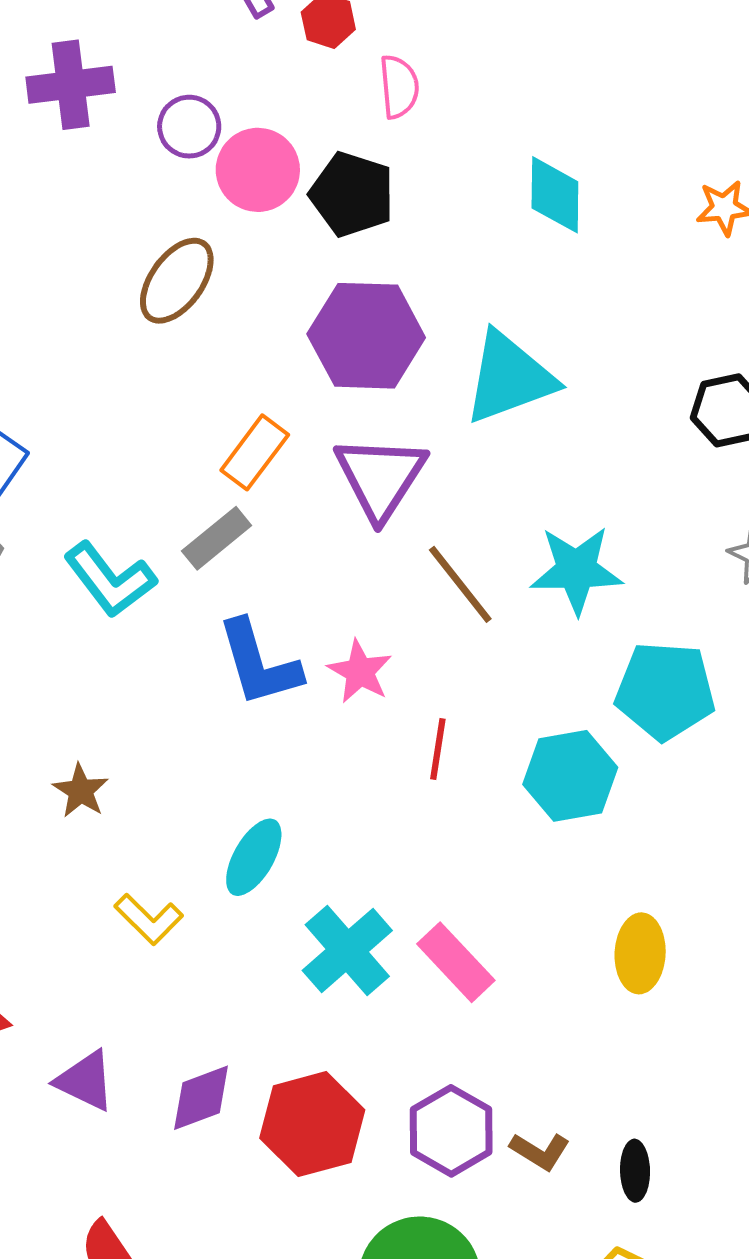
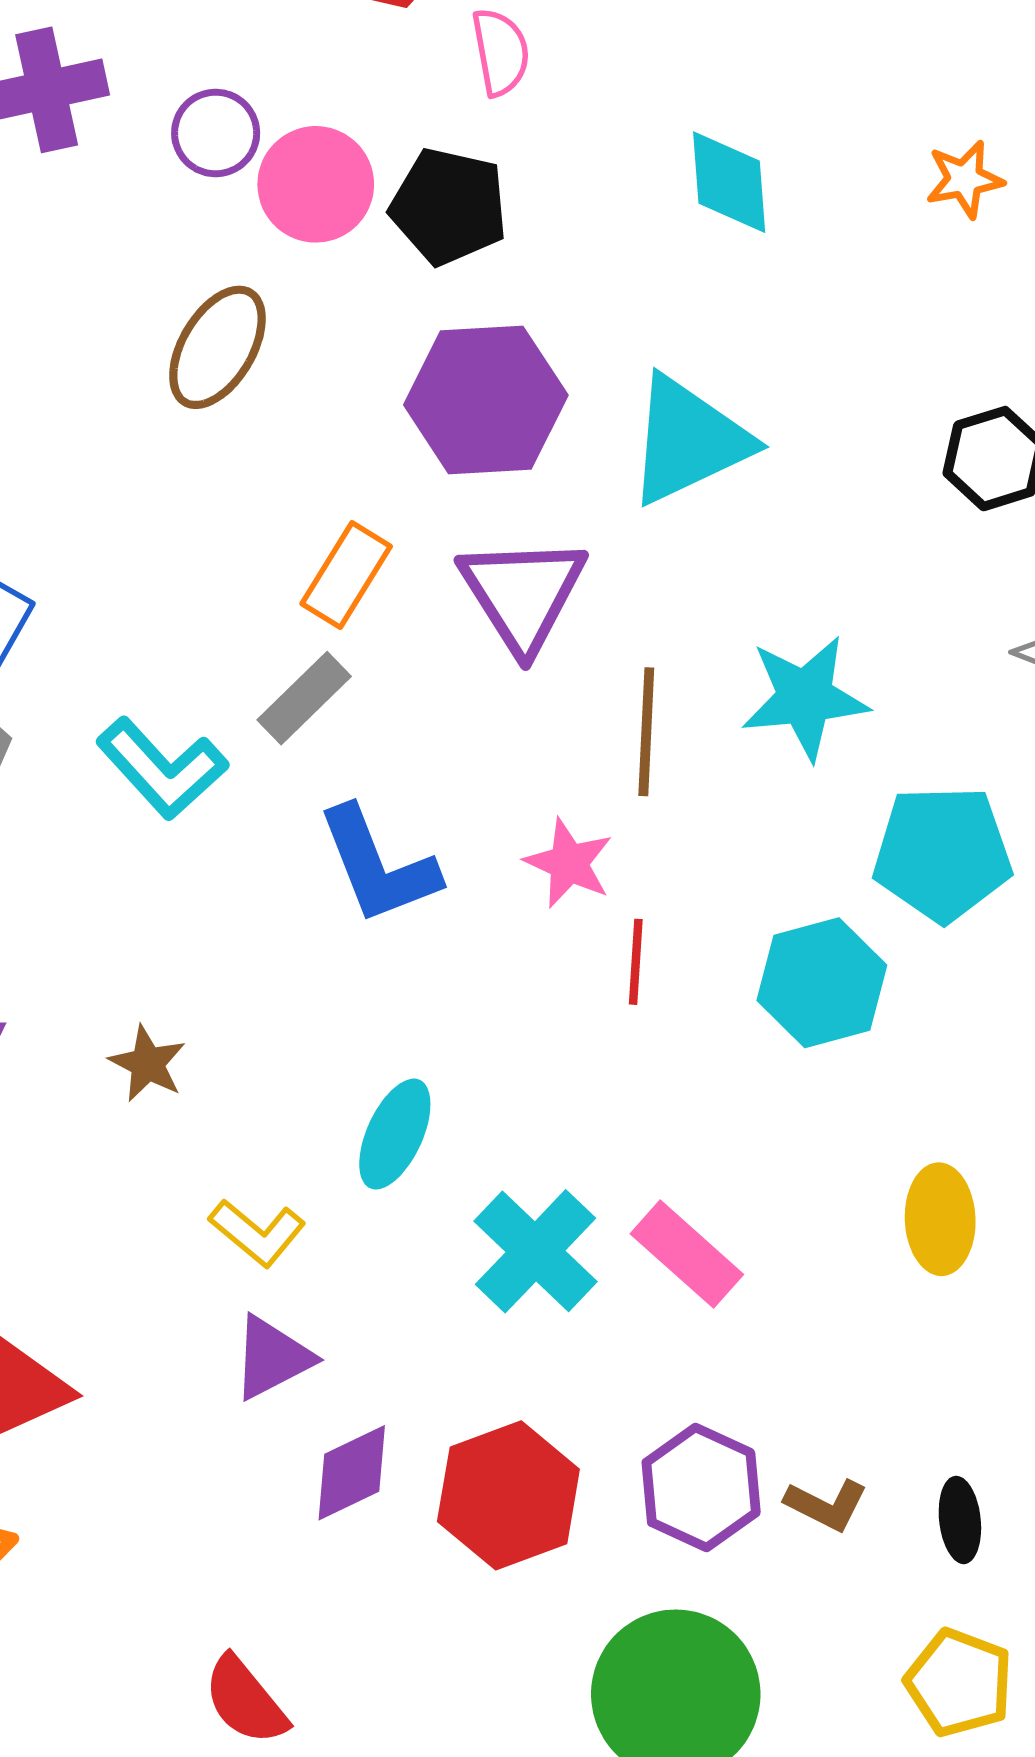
brown line: (460, 584) -> (646, 732), turned 46
pink star: (360, 672) -> (569, 863), moved
purple triangle: (85, 1081) -> (272, 1358), moved, turned -48

